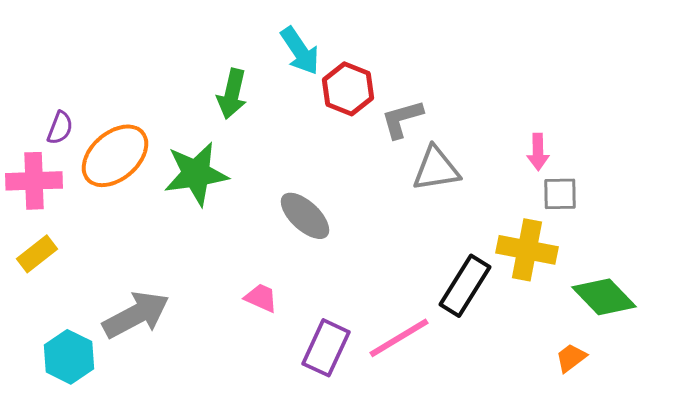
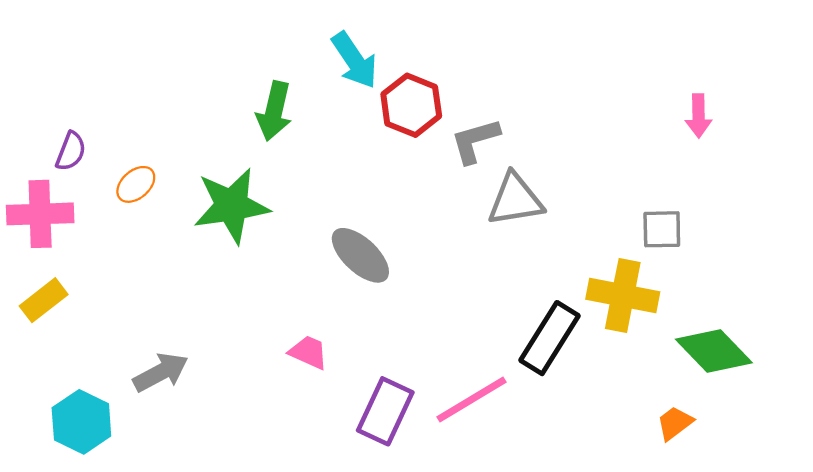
pink arrow: (538, 152) -> (698, 116), moved
orange ellipse: (115, 156) -> (136, 184), size x0.5
gray arrow: (136, 315) -> (161, 372), size x0.7

